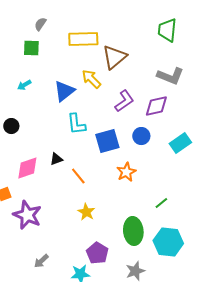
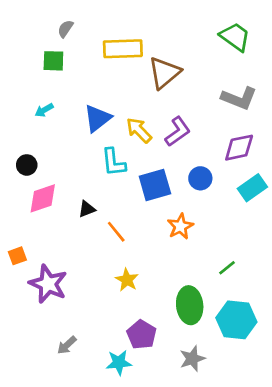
green trapezoid: (167, 30) -> (235, 37), turned 120
yellow arrow: (91, 79) -> (139, 130), moved
purple diamond: (156, 106) -> (239, 148), moved
pink diamond: (27, 168) -> (43, 198), moved

